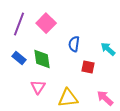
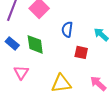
pink triangle: (38, 87) -> (21, 72), moved

